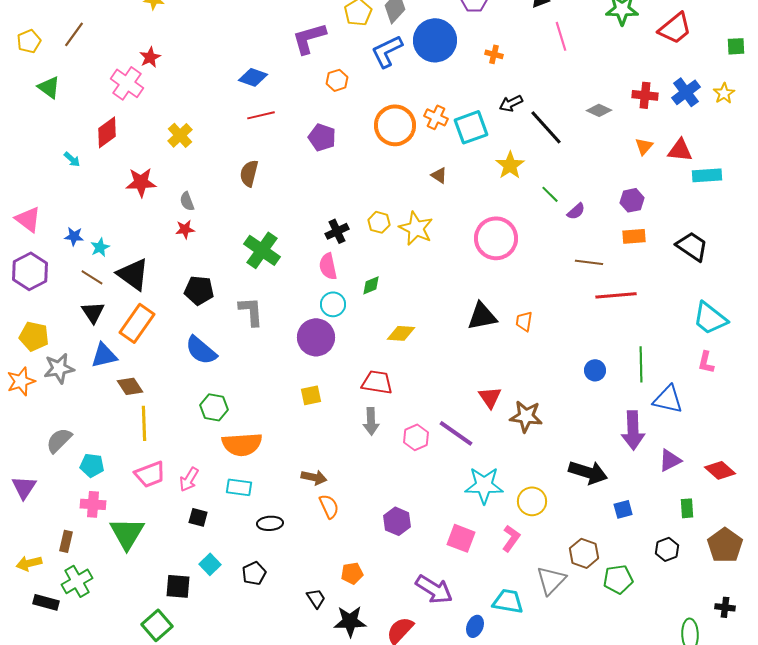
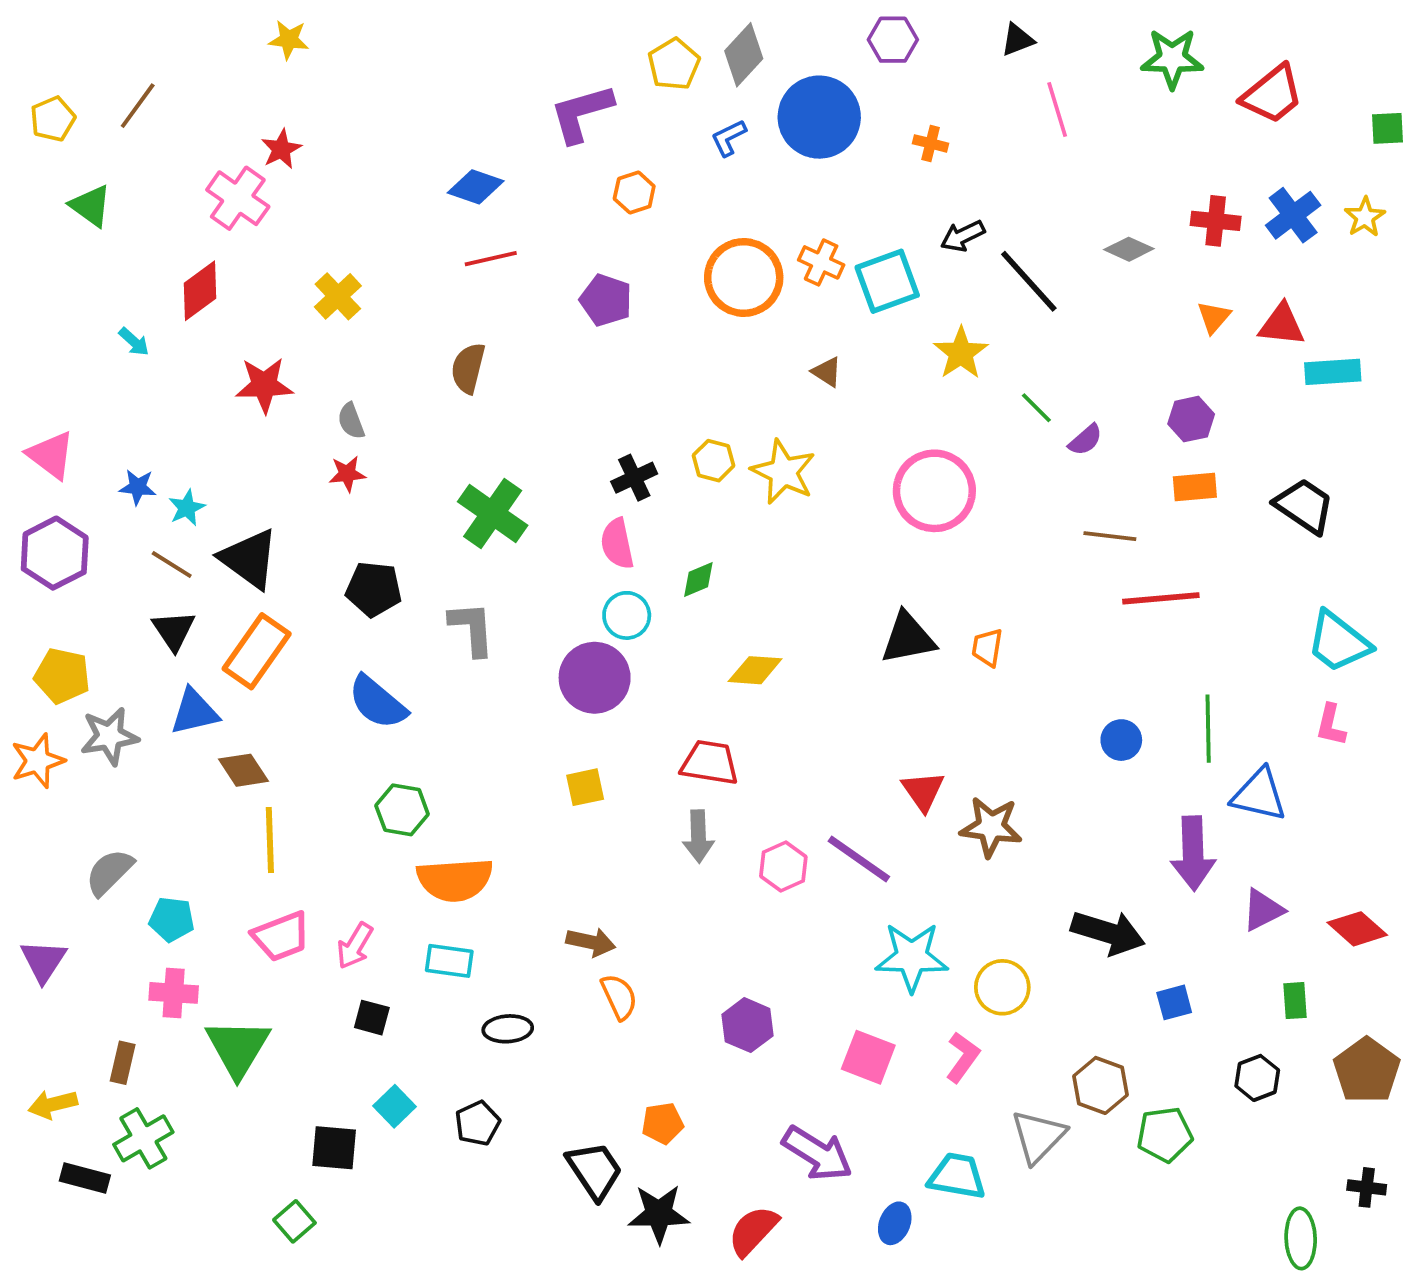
blue L-shape: (387, 51) -> (729, 138), size x0.6
black trapezoid: (316, 598) -> (595, 1170), size x1.6
green square: (157, 625) -> (294, 1221), size x0.7

